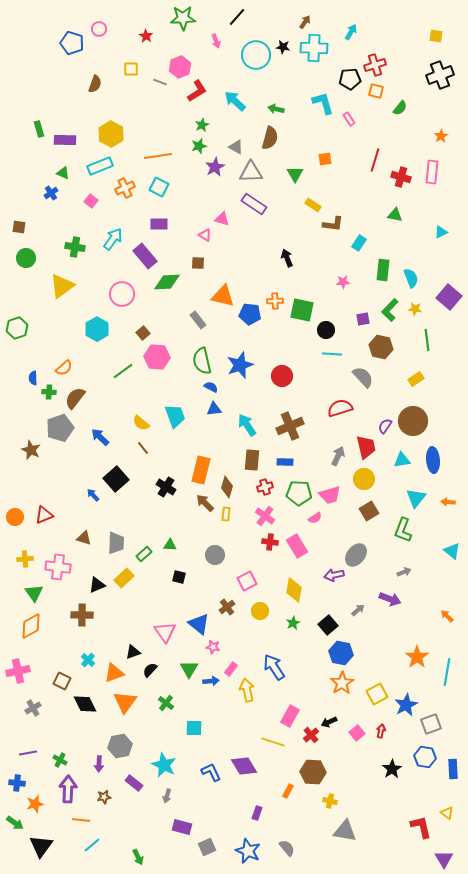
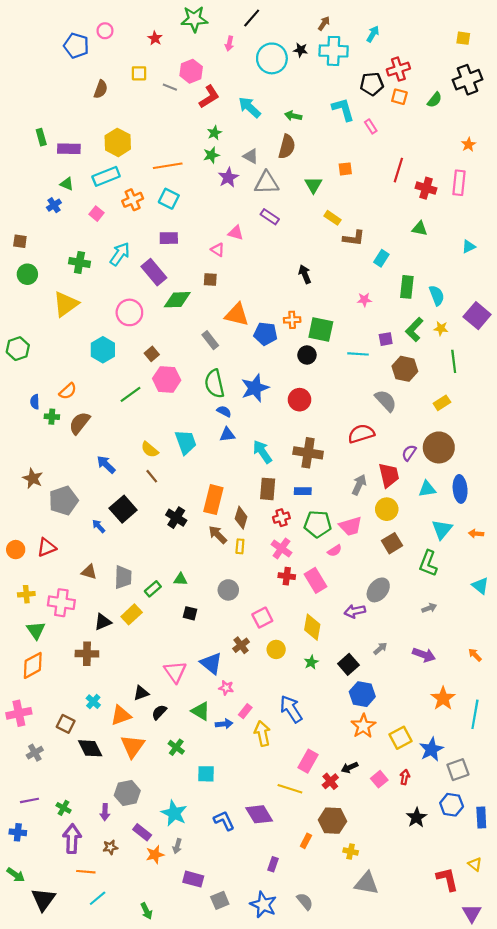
pink arrow: (216, 41) -> (229, 44), turned 32
green semicircle: (400, 108) -> (435, 100), moved
purple rectangle: (254, 204) -> (270, 217), size x0.7
black circle: (326, 330) -> (307, 355), moved
cyan line: (332, 354) -> (358, 354), moved
brown cross: (290, 426) -> (308, 453), turned 32
gray pentagon: (60, 428) -> (64, 501), moved
purple arrow: (390, 599) -> (424, 655), moved
green triangle: (189, 669) -> (201, 711), turned -30
orange star: (35, 804) -> (155, 855), moved

